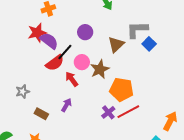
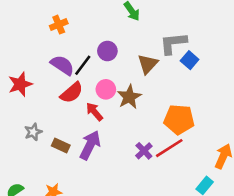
red star: (37, 33) -> (20, 84), moved
black line: (65, 52) -> (83, 65), moved
orange pentagon: (122, 90) -> (179, 119), moved
purple arrow: (66, 105) -> (90, 145), size x1.6
brown rectangle: (41, 114) -> (61, 146), moved

